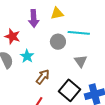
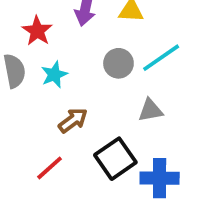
cyan line: (79, 33) -> (161, 58), turned -55
gray triangle: (81, 61) -> (151, 110), turned 40

